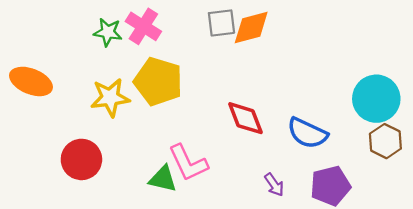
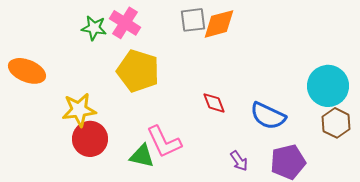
yellow star: (110, 98) -> (79, 110), moved
red diamond: (246, 118) -> (214, 103), size x0.7
red circle: (81, 159) -> (90, 139), moved

